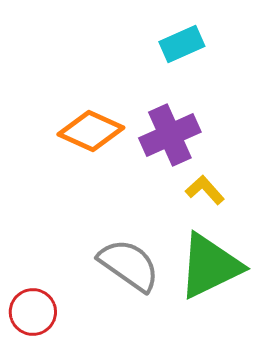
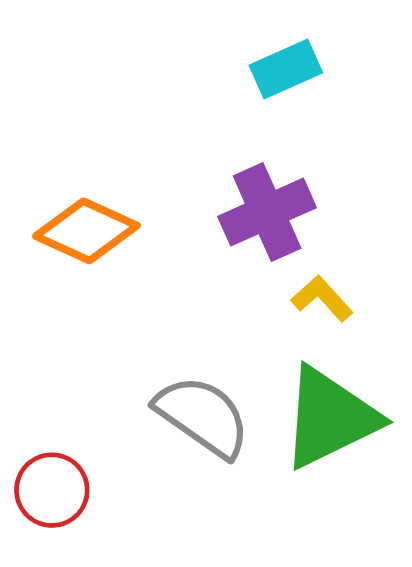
orange diamond: (91, 131) -> (86, 231), moved

